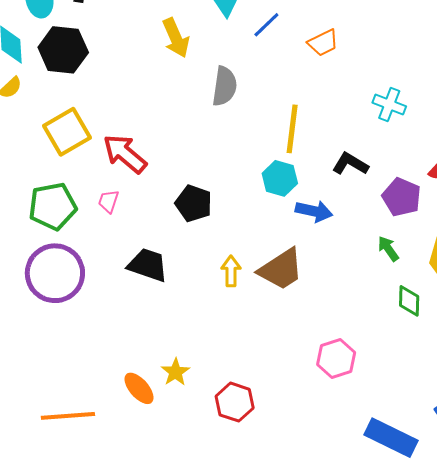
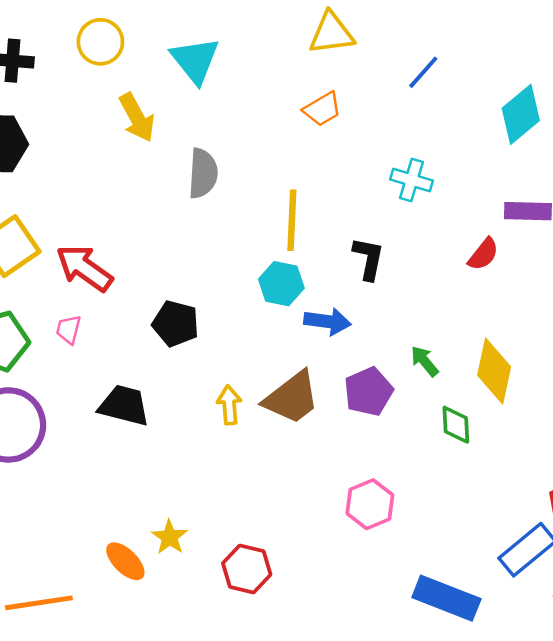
blue line: (266, 25) -> (423, 72), moved
black L-shape: (350, 164) -> (368, 258), turned 75
purple pentagon: (402, 197) -> (368, 392), moved, turned 30

